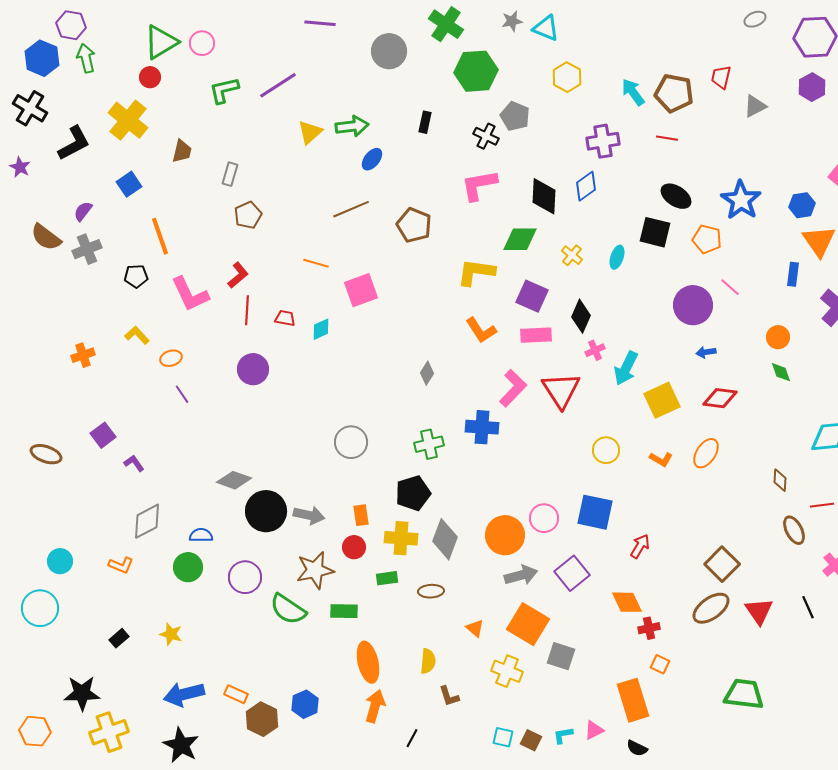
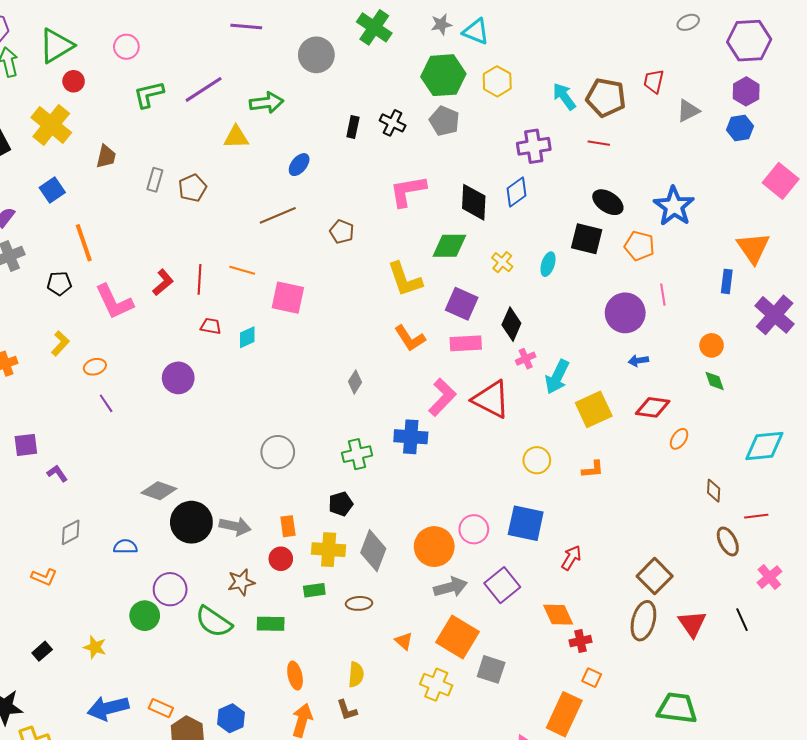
green triangle: (161, 42) -> (56, 46), moved
green hexagon: (476, 71) -> (443, 75), moved
green arrow: (352, 126) -> (267, 103), moved
yellow triangle: (310, 132) -> (236, 137), turned 40
black cross: (486, 136) -> (393, 123), moved
blue hexagon: (802, 205) -> (740, 128), moved
brown pentagon: (248, 215) -> (192, 188), moved
brown pentagon: (414, 225) -> (342, 232), size x0.7
yellow L-shape: (476, 272) -> (405, 279), turned -117
pink line: (730, 287) -> (663, 295), turned 40
pink square: (361, 290) -> (288, 298), turned 32
red line: (247, 310) -> (200, 279), moved
yellow L-shape: (137, 335) -> (60, 343), turned 85
red triangle: (561, 390) -> (491, 399), turned -30
purple square: (103, 435) -> (26, 445), turned 30
orange ellipse: (706, 453) -> (679, 439), moved, size x0.7
orange L-shape: (661, 459) -> (593, 469), turned -35
black pentagon: (413, 493) -> (341, 504), size x0.7
gray diamond: (147, 521) -> (71, 532), size x0.7
green circle: (188, 567) -> (145, 616), moved
brown star: (315, 570) -> (241, 582), size x0.7
brown ellipse: (711, 608) -> (643, 621), turned -39
orange ellipse: (368, 662) -> (295, 676), size x0.7
brown L-shape: (449, 696) -> (347, 710), moved
orange rectangle: (633, 700) -> (564, 714), turned 42

